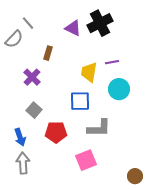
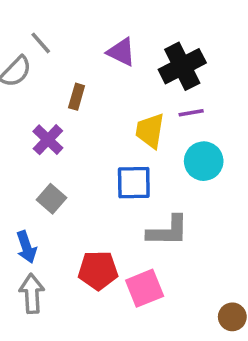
black cross: (100, 23) -> (182, 66), moved
red pentagon: (56, 132) -> (98, 270), moved

